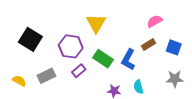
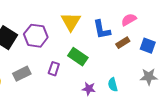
purple hexagon: (71, 46) -> (36, 36), moved
blue L-shape: (128, 60) -> (102, 30), moved, turned -40
purple rectangle: (79, 71) -> (54, 69), turned -32

